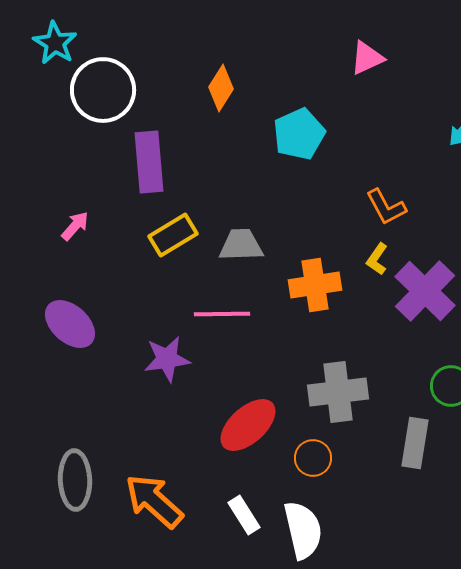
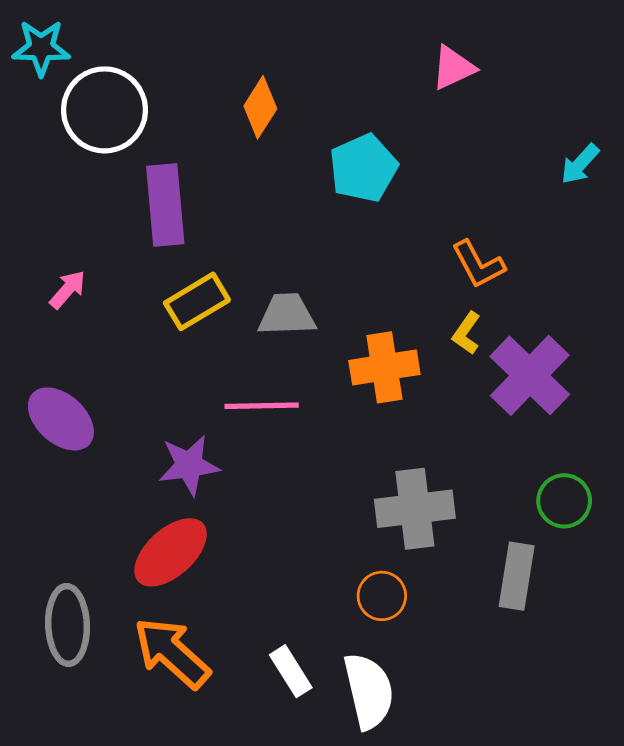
cyan star: (55, 43) -> (41, 48), turned -30
red ellipse: (248, 425) -> (171, 552), moved

